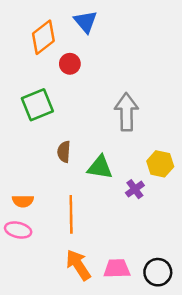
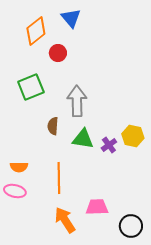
gray arrow: (126, 112) -> (77, 101), moved
purple cross: (135, 189) -> (109, 145), moved
pink trapezoid: (117, 269) -> (97, 207), moved

